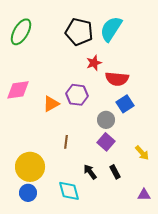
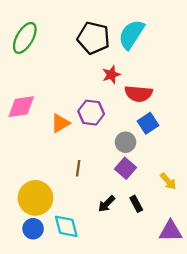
black arrow: (90, 172) -> (107, 204), turned -98
cyan diamond: (69, 191) -> (66, 226), moved
purple triangle: (144, 195) -> (171, 231), size x1.5

